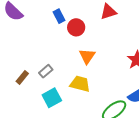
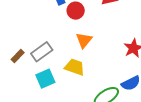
gray rectangle: (46, 71) -> (42, 52), size x1.5

